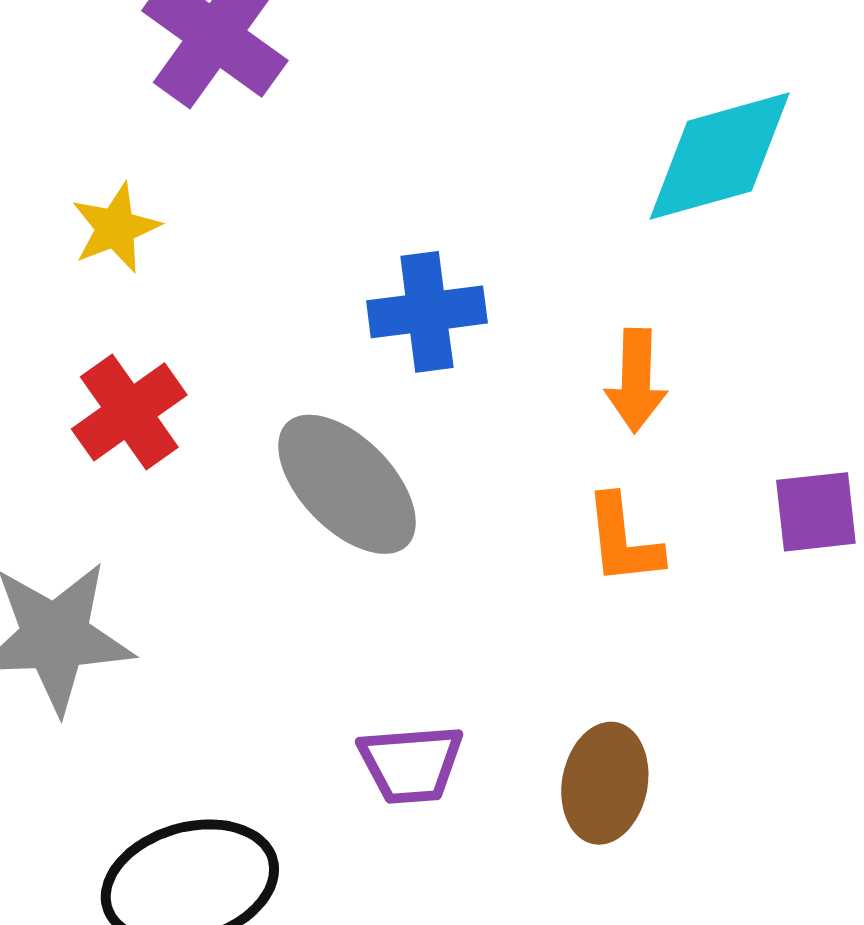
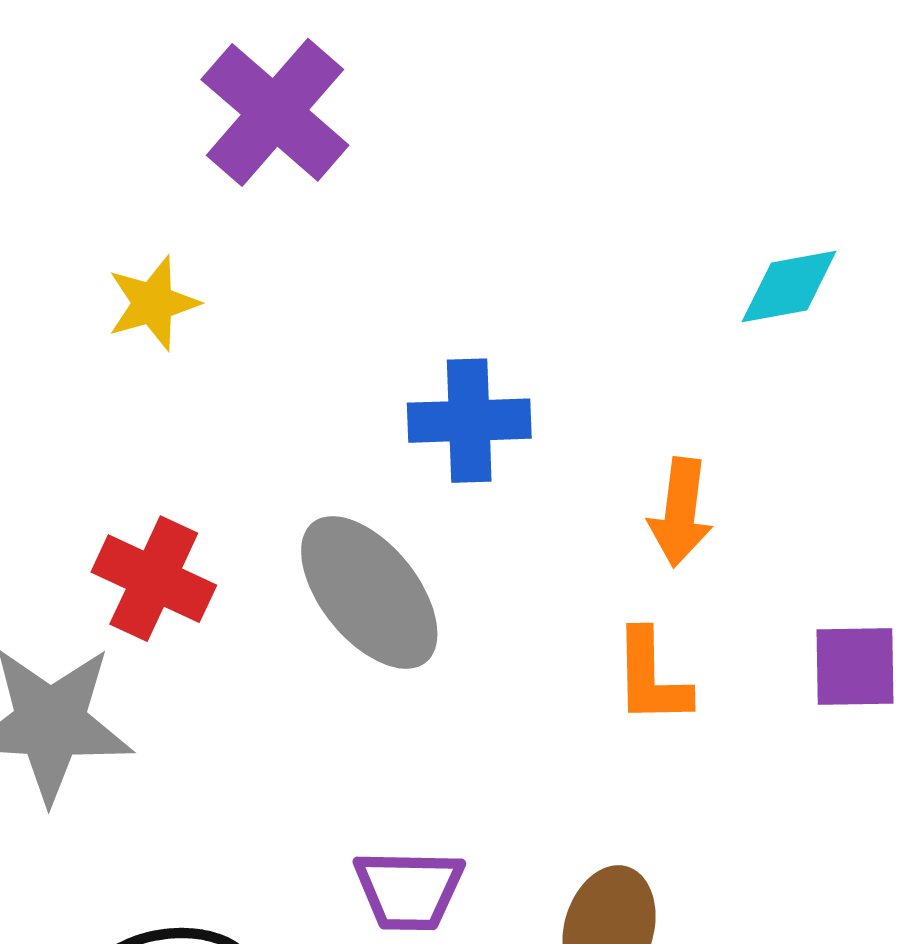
cyan diamond: (720, 156) -> (789, 287), size x0.6
red cross: (129, 412) -> (154, 579), moved, turned -35

